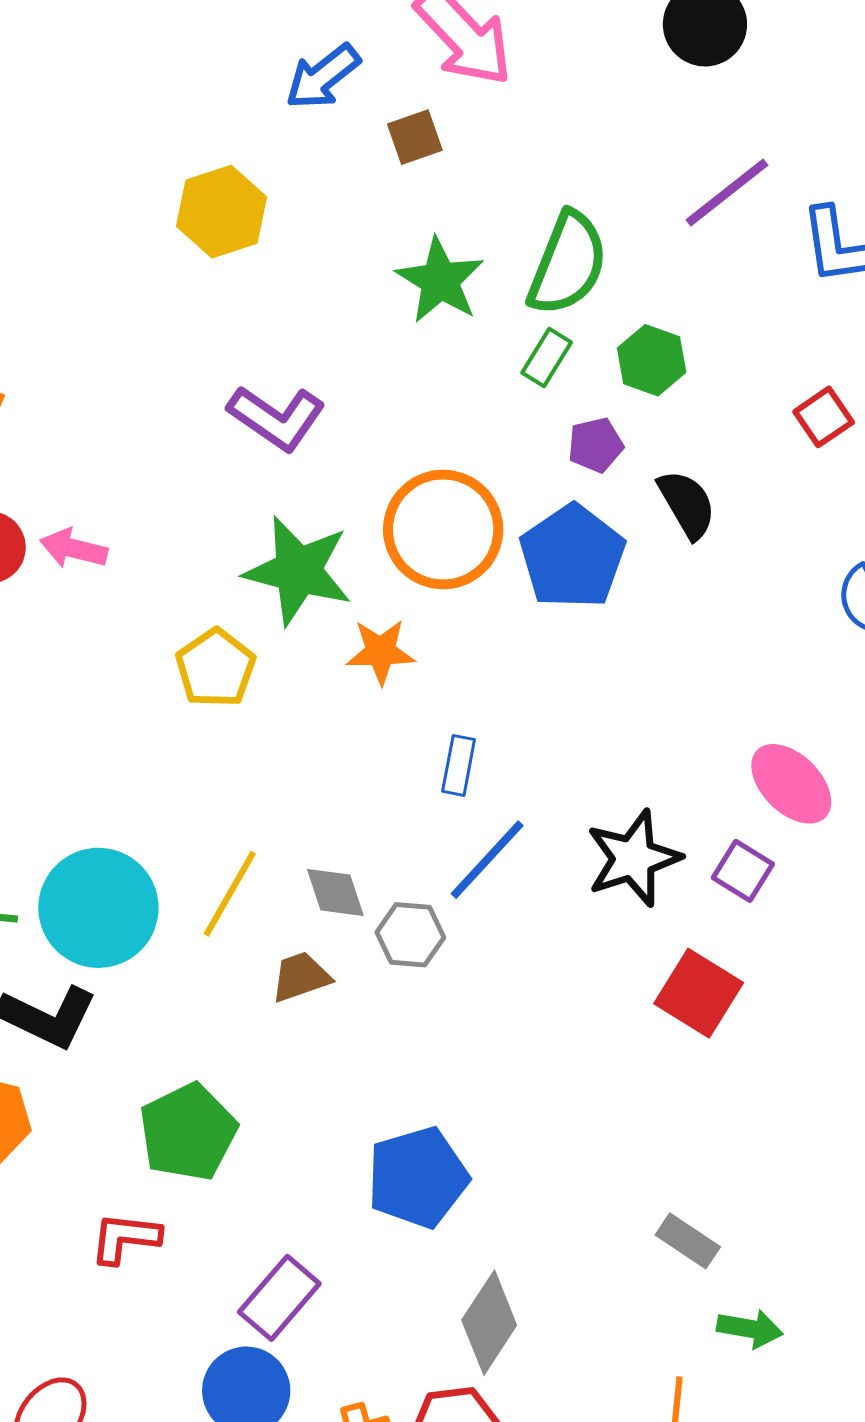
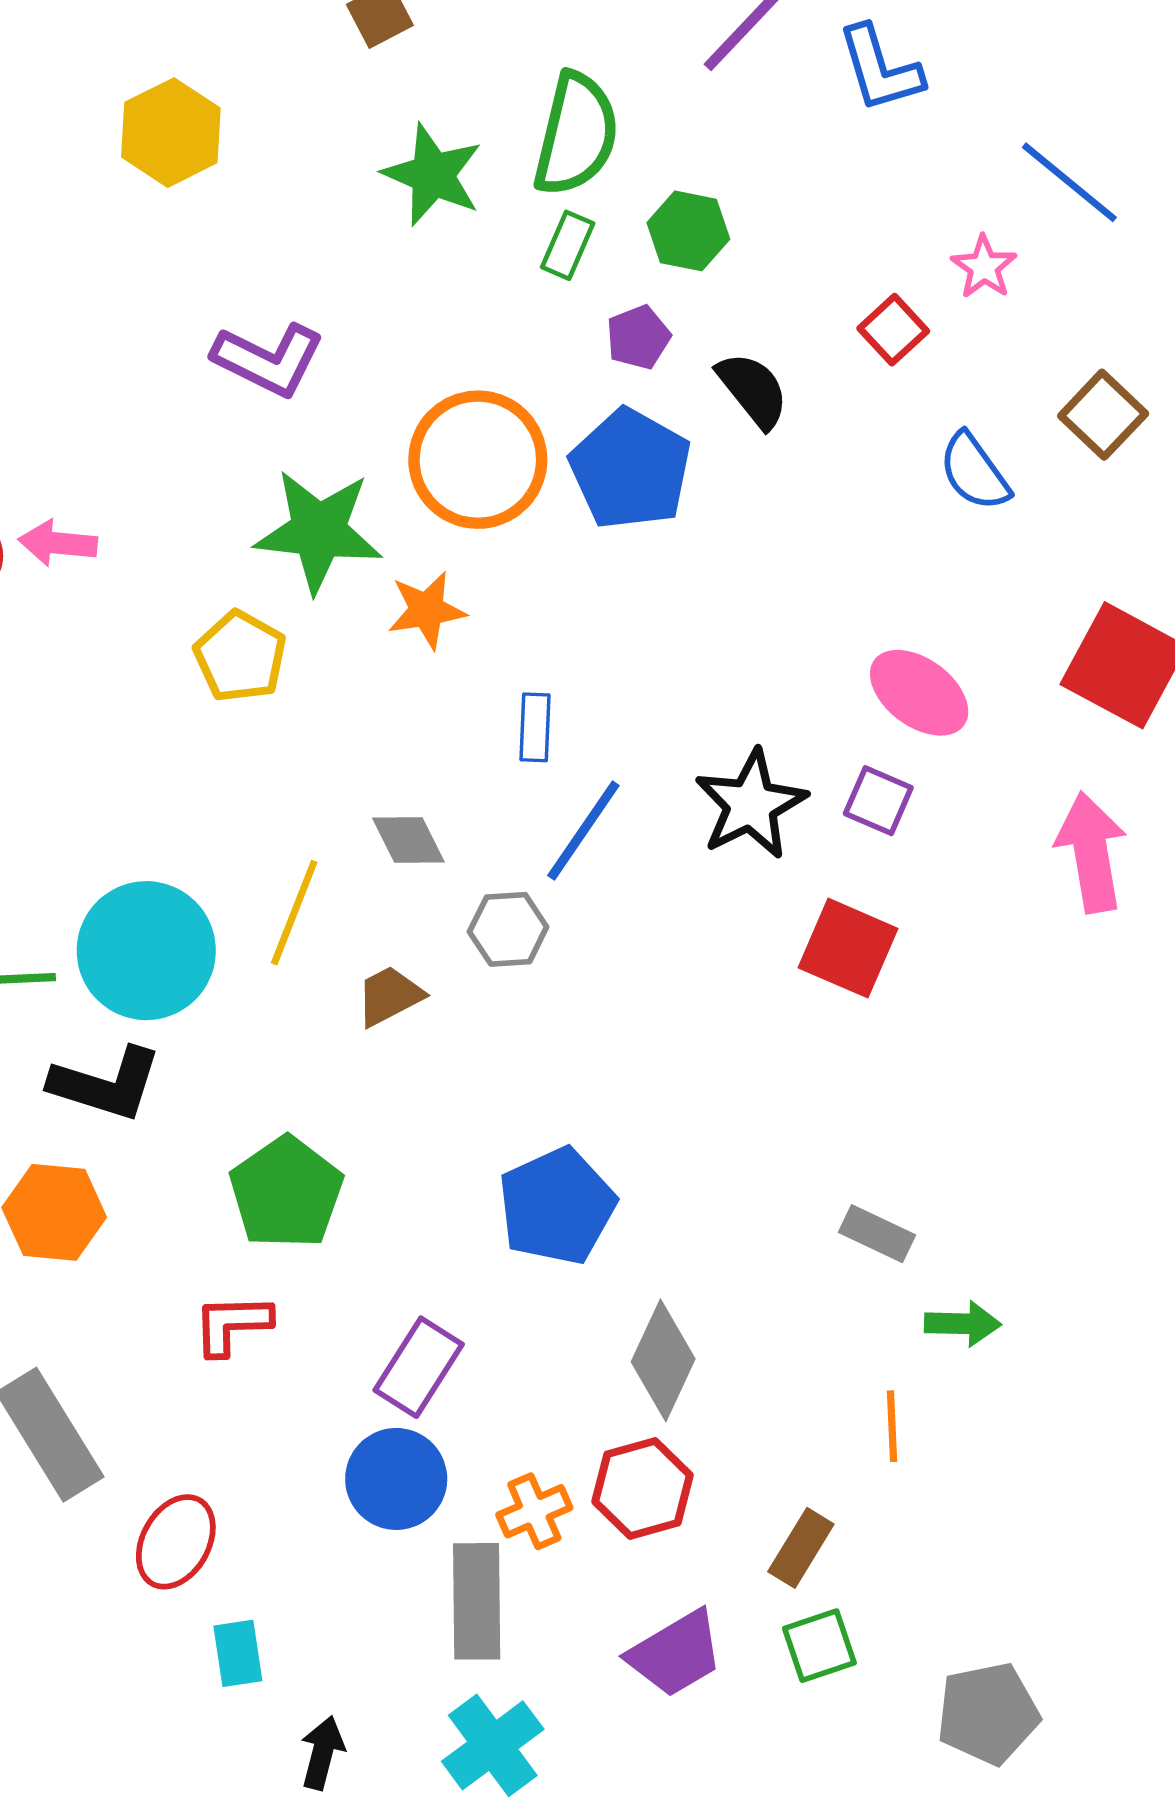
red square: (824, 417) -> (893, 330), moved
gray diamond: (335, 893) -> (408, 840), moved

